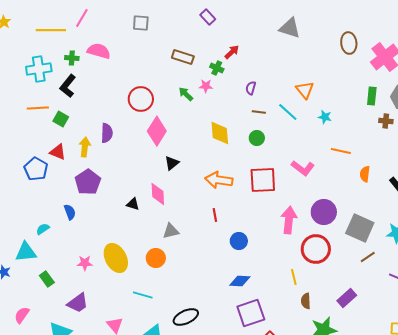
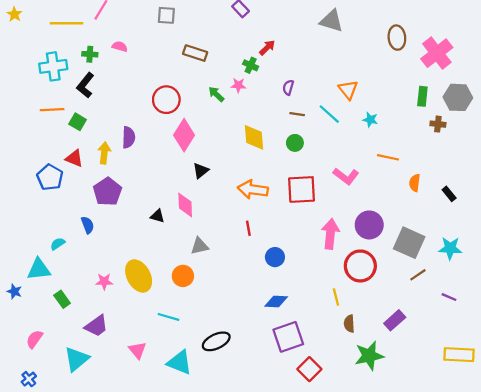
pink semicircle: (99, 51) -> (120, 46), size x0.6
brown rectangle: (183, 57) -> (195, 53), moved

